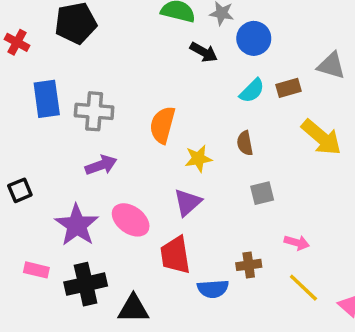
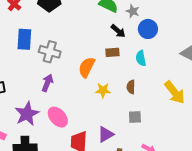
brown rectangle: (288, 88) -> (112, 52), moved
cyan semicircle: (252, 91) -> (141, 58), turned 112
purple arrow: (101, 165) -> (47, 83), turned -60
purple triangle: (188, 202) -> (106, 134), moved

